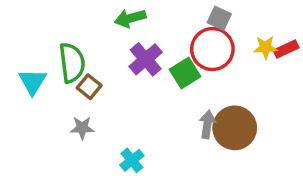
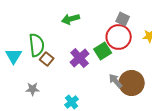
purple cross: (146, 59) -> (80, 58), moved
gray arrow: (207, 124) -> (116, 81), turned -49
gray star: (82, 128) -> (33, 89), moved

